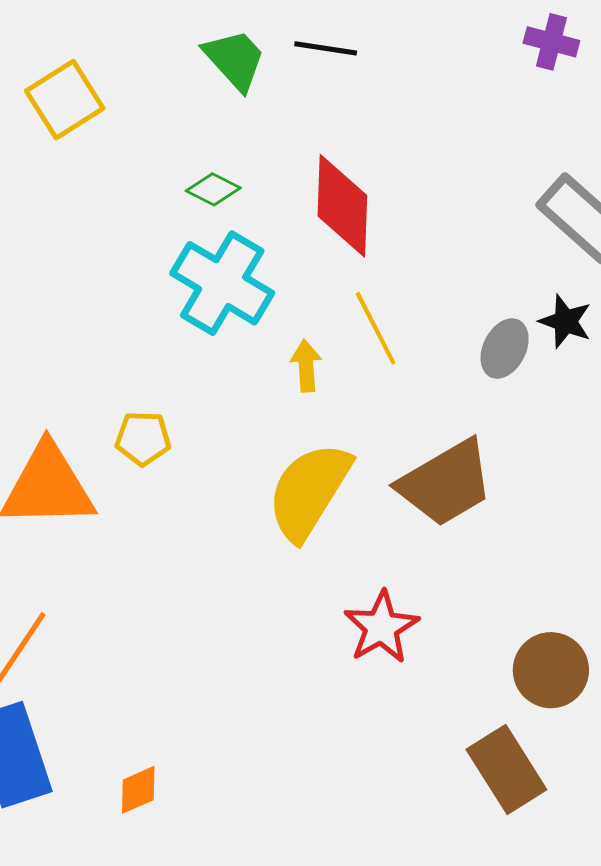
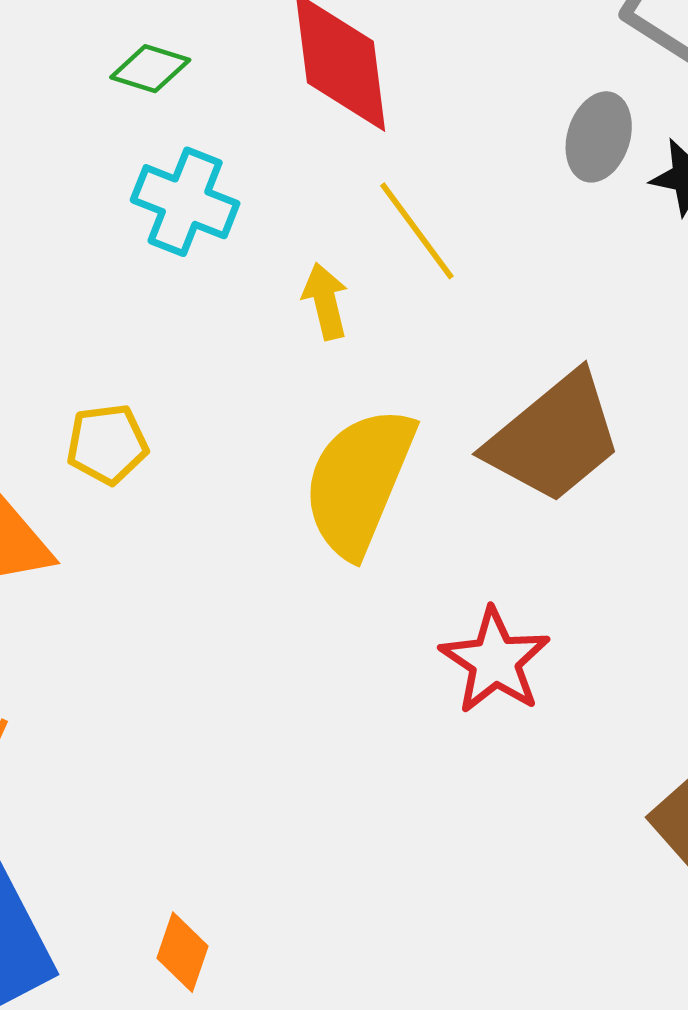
cyan cross: (222, 283) -> (185, 202), size x0.7
gray ellipse: (505, 349) -> (599, 137), moved
orange diamond: (138, 790) -> (182, 952), turned -38

